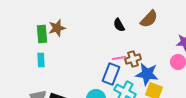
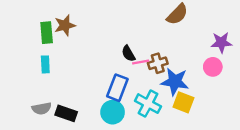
black semicircle: (119, 25) -> (128, 53), moved
blue rectangle: (111, 74) -> (117, 88), moved

